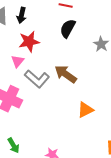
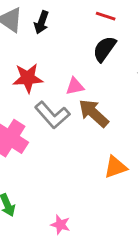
red star: (29, 42) -> (28, 78), moved
pink triangle: (18, 61) -> (75, 86), moved, turned 32

